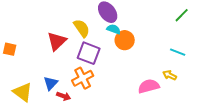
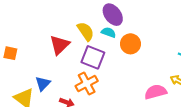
cyan semicircle: (114, 29) -> (109, 32), moved
blue triangle: (51, 83) -> (43, 83), moved

